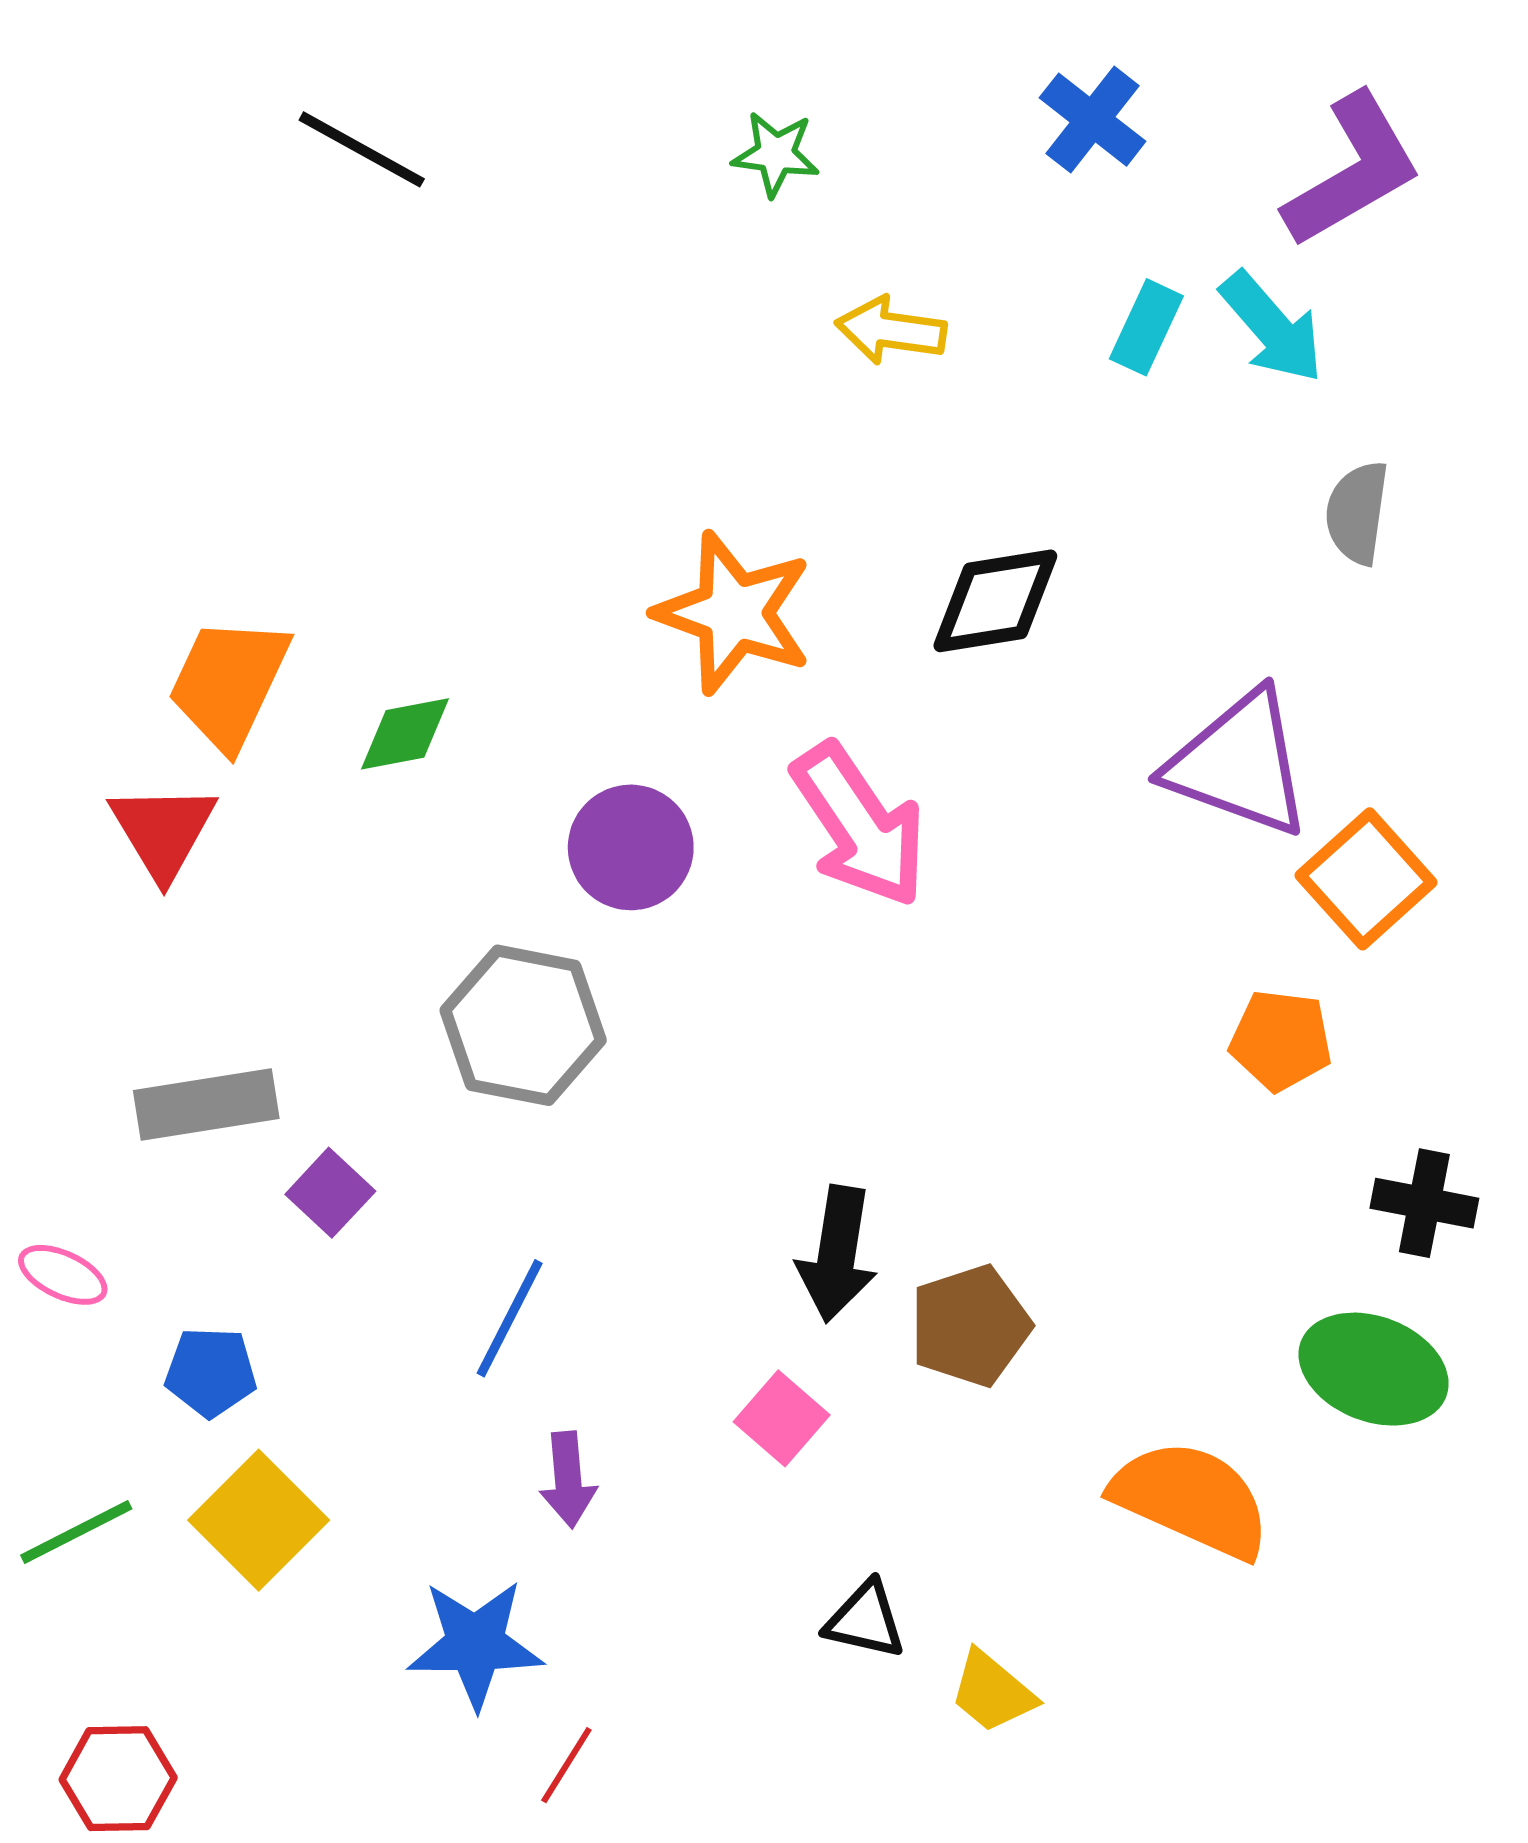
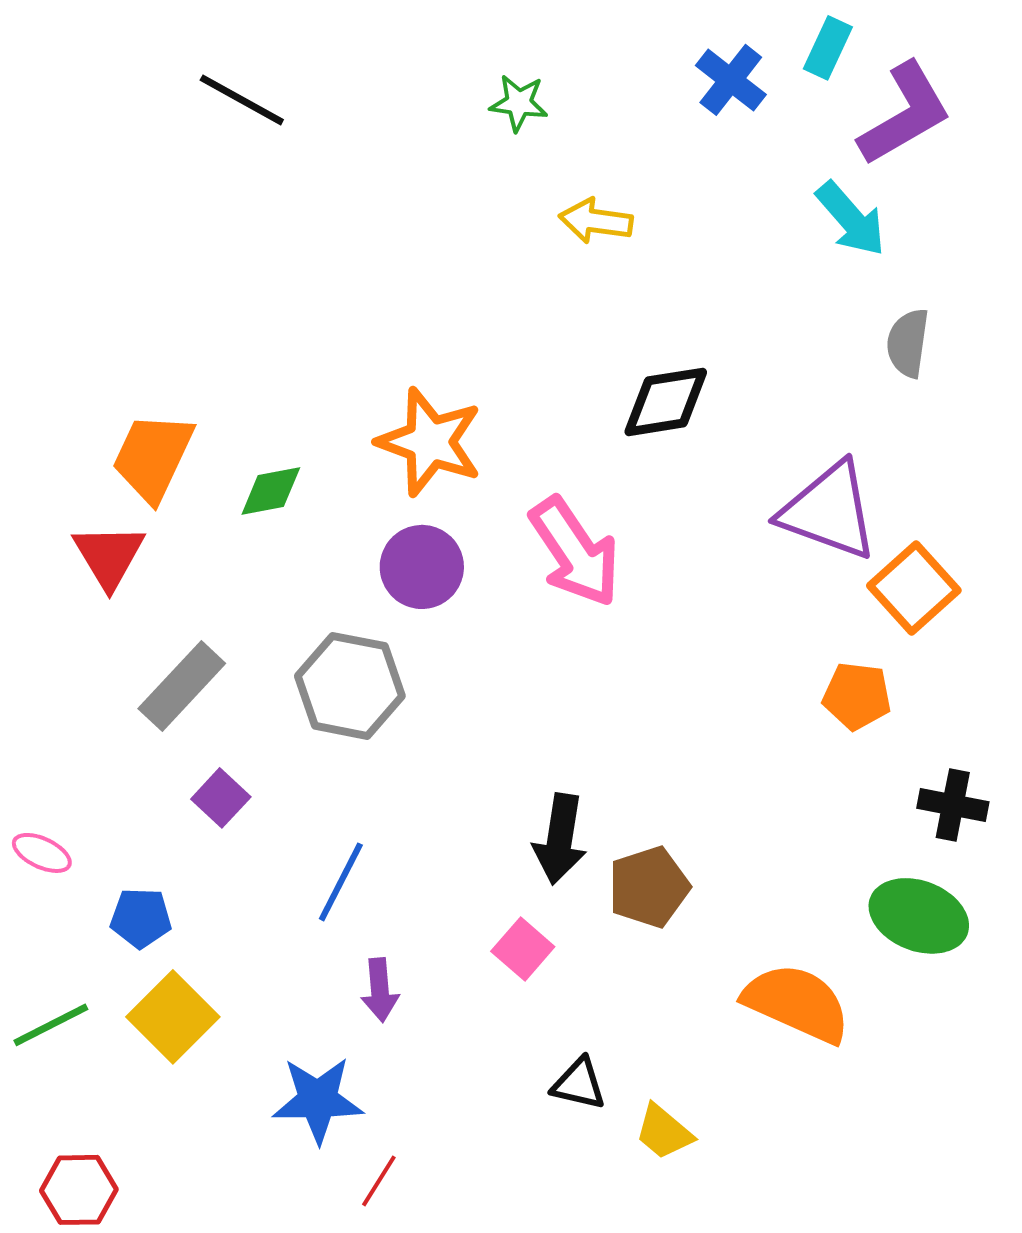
cyan rectangle: (1146, 327) -> (828, 48), moved
orange star: (734, 613) -> (430, 442), moved
gray rectangle: (206, 1105) -> (182, 686), moved, turned -38

